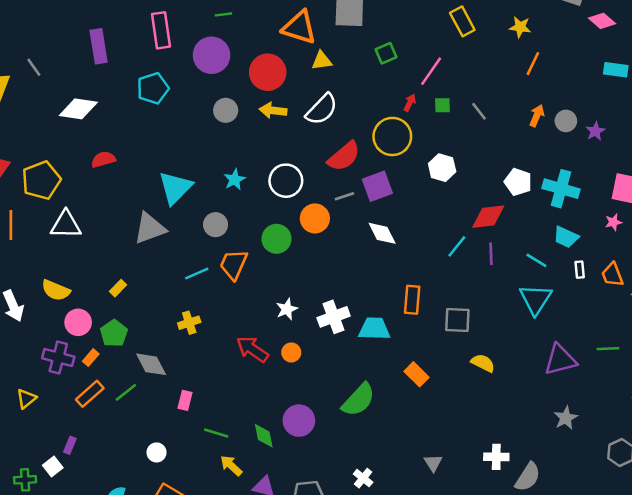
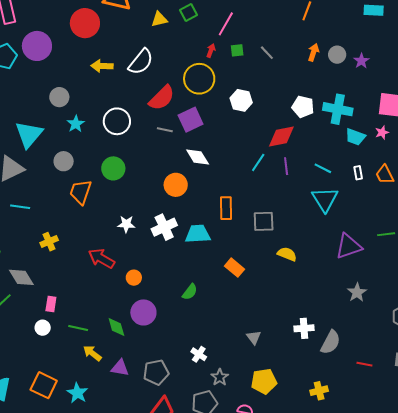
purple circle: (212, 55) -> (37, 46), moved
yellow triangle: (322, 61) -> (159, 19), moved
red circle: (268, 72) -> (85, 23), moved
gray circle: (226, 110) -> (59, 97), moved
gray line: (344, 196) -> (165, 130), turned 35
orange circle: (315, 218) -> (176, 185), moved
cyan trapezoid: (566, 237) -> (355, 137), moved
cyan line: (197, 273) -> (20, 207), moved, turned 36
white star: (287, 309) -> (126, 224), turned 30
orange circle: (291, 352) -> (134, 278), moved
green semicircle: (358, 400) -> (190, 292), size x0.6
white circle: (157, 452) -> (43, 328), moved

